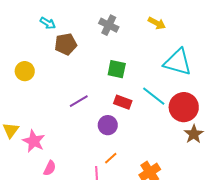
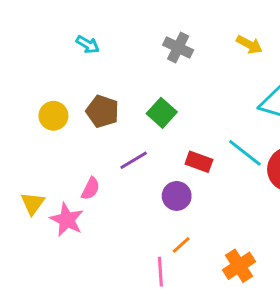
brown pentagon: (66, 44) -> (102, 111), moved, turned 30
green square: (117, 69) -> (162, 113), moved, turned 30
pink semicircle: (50, 168) -> (91, 189), moved

